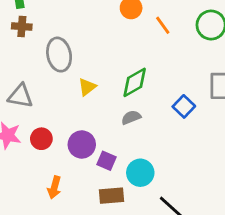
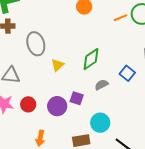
orange line: (163, 25) -> (121, 18), moved, turned -72
gray semicircle: (131, 117) -> (101, 85), moved
purple square: (106, 161) -> (77, 98), moved

